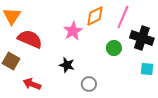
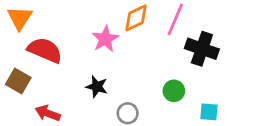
green circle: (114, 48) -> (174, 91), moved
cyan square: (147, 69) -> (209, 112), moved

